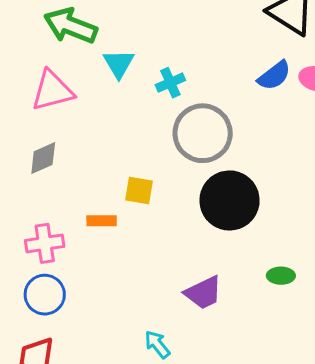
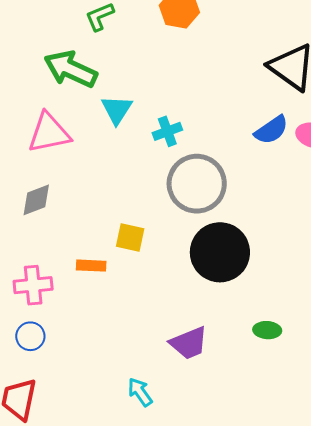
blue circle: (45, 295) -> (30, 336), size x0.7

